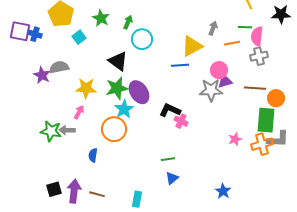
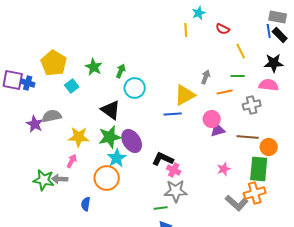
pink semicircle: (257, 36) -> (269, 85), moved, turned 90
gray star: (211, 90) -> (176, 191), moved
pink star: (235, 139) -> (224, 169), moved
gray L-shape: (278, 139) -> (237, 203), moved, turned 40

